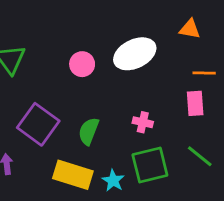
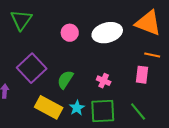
orange triangle: (190, 29) -> (148, 23), size x1.8
cyan star: (113, 181) -> (77, 108), moved

